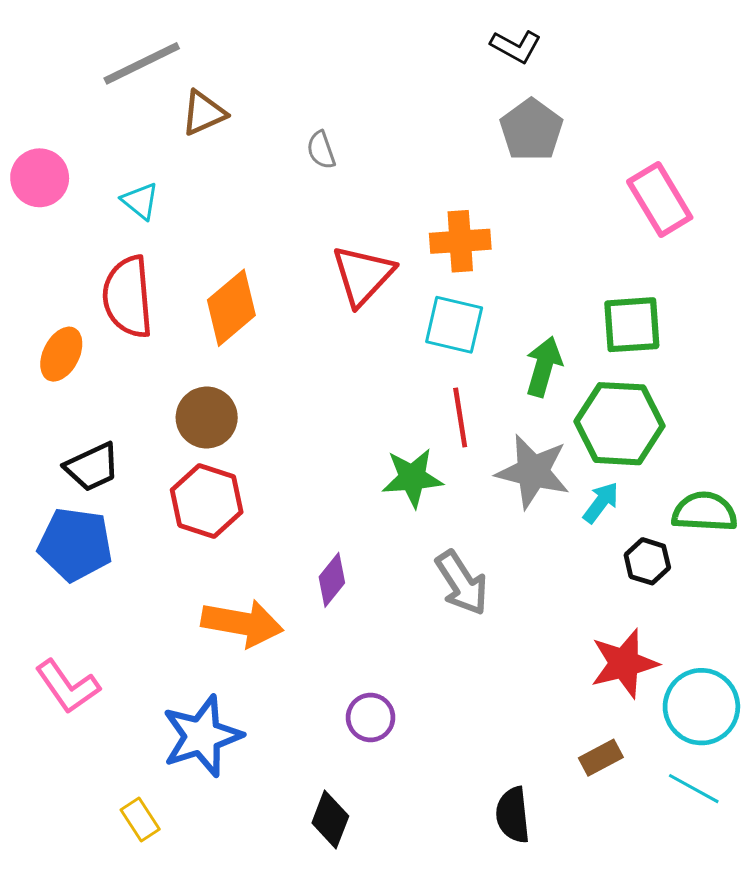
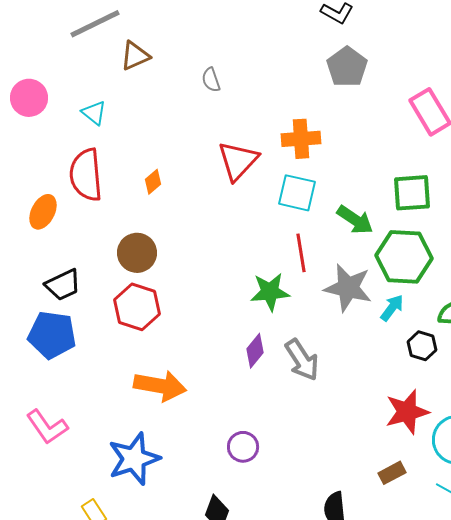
orange diamond: (231, 308) -> (153, 182), size x0.5
green arrow: (544, 366) -> (355, 220), turned 108
purple diamond: (332, 580) -> (255, 351), moved

